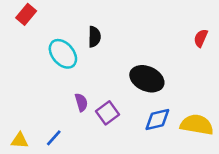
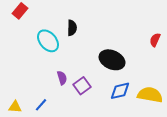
red semicircle: (201, 38) -> (155, 40), moved

